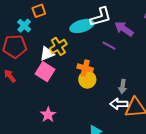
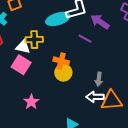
yellow cross: (58, 46) -> (34, 40), turned 30
white triangle: (47, 54) -> (23, 47), turned 35
pink star: (48, 115) -> (31, 102), moved

